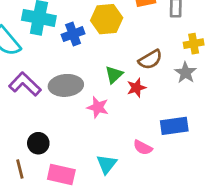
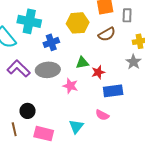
blue cross: (73, 34) -> (51, 42), moved
brown semicircle: (150, 60) -> (107, 34), moved
green triangle: (114, 75) -> (82, 63), turned 32
blue rectangle: (174, 126) -> (113, 91), moved

